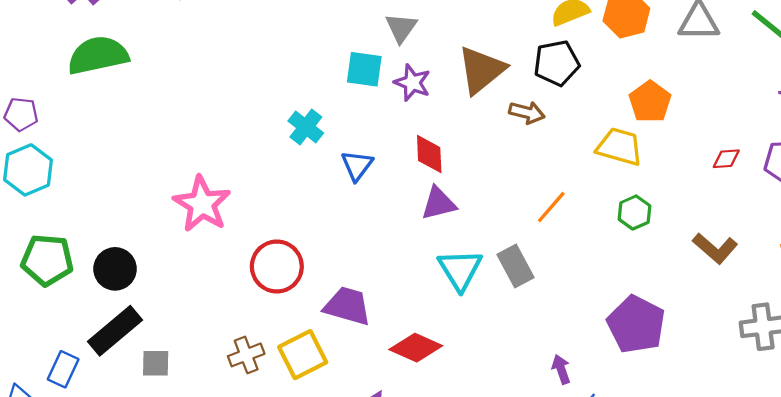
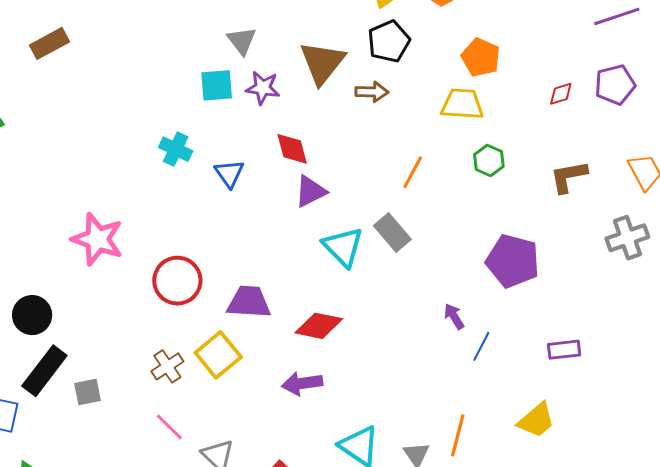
brown L-shape: (715, 248) -> (569, 177), turned 141

